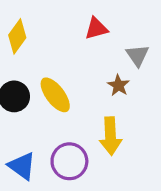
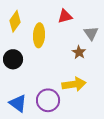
yellow ellipse: (55, 95) -> (39, 35), moved, turned 40
yellow arrow: (111, 136) -> (74, 84), turned -95

